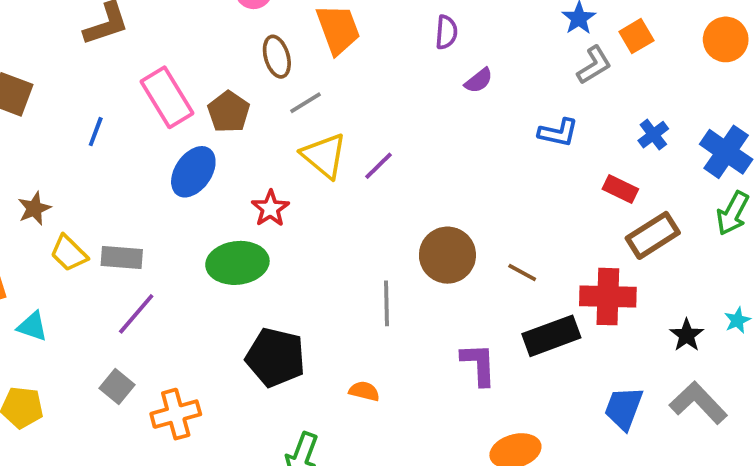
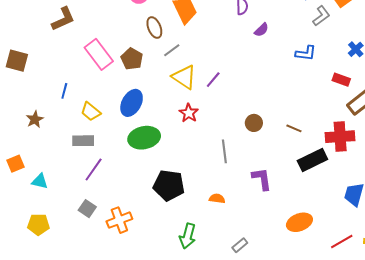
blue line: (96, 132) -> (64, 91), moved
blue ellipse: (193, 172) -> (132, 103), moved
red star: (270, 208) -> (189, 113), moved
yellow trapezoid: (69, 253) -> (91, 112), moved
brown circle: (447, 255) -> (254, 123), size x0.6
purple L-shape: (479, 364) -> (262, 179), moved

